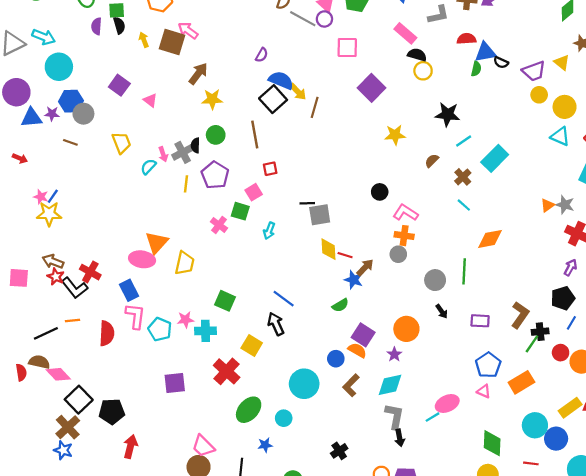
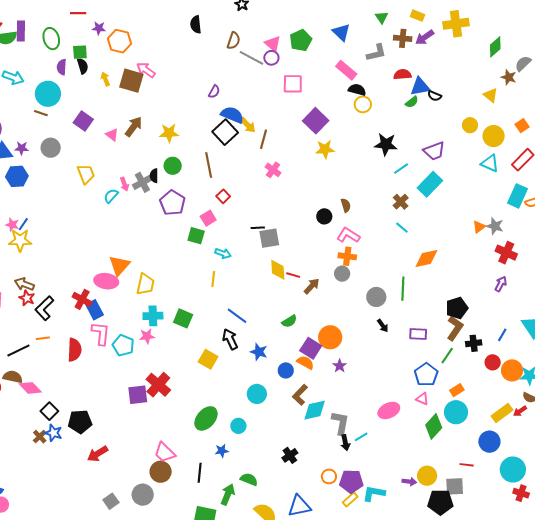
cyan circle: (59, 67) -> (48, 94), moved
green semicircle: (476, 69) -> (412, 102), turned 40
purple trapezoid: (534, 71) -> (434, 151), moved
brown arrow: (198, 74) -> (134, 127), moved
blue hexagon: (71, 101) -> (17, 176), moved
yellow star: (395, 135) -> (325, 149), moved
brown line: (70, 142) -> (41, 113), moved
brown semicircle: (432, 161) -> (346, 205), moved, turned 120
red square: (270, 169) -> (223, 196), turned -32
yellow line: (186, 184) -> (213, 279), moved
pink cross: (219, 225) -> (273, 170), moved
cyan arrow: (269, 231) -> (223, 253), turned -91
red cross: (90, 272) -> (82, 299), moved
blue star: (354, 280) -> (259, 352), moved
black L-shape: (75, 288) -> (44, 308), turned 85
black pentagon: (563, 298) -> (457, 308), moved
orange circle: (406, 329) -> (330, 337), moved
cyan cross: (205, 331) -> (153, 316), moved
green line: (532, 344) -> (447, 356), moved
red cross: (227, 371) -> (158, 385), moved
orange rectangle: (521, 382) -> (457, 390), size x0.6
cyan circle: (304, 384) -> (257, 394), size x0.7
cyan diamond: (390, 385) -> (315, 410), moved
black square: (79, 400) -> (49, 411), size x0.7
cyan line: (432, 417) -> (361, 437), moved
cyan circle: (535, 425) -> (456, 412), moved
brown cross: (68, 427) -> (40, 437), size x0.6
green diamond: (492, 443) -> (434, 426), moved, turned 40
red arrow: (130, 447) -> (98, 454), turned -135
blue star: (63, 450) -> (54, 433), moved

